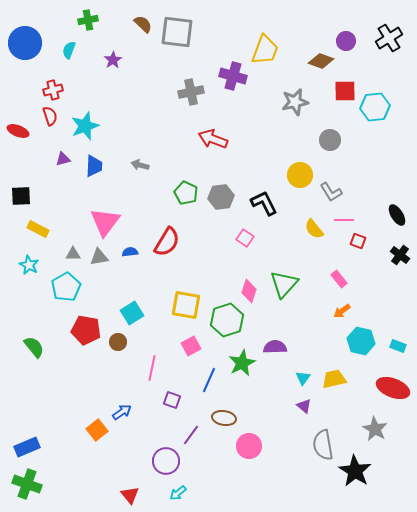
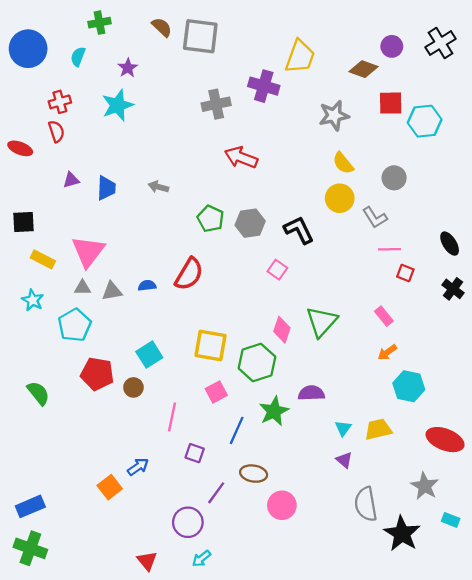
cyan star: (85, 126) -> (118, 105), moved
gray circle: (330, 140) -> (394, 178), moved
pink triangle: (105, 222) -> (88, 251), moved
yellow semicircle: (314, 229) -> (343, 163), moved
cyan rectangle: (398, 346) -> (451, 520), moved

